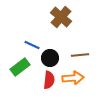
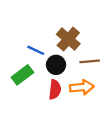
brown cross: (61, 17) -> (68, 39), moved

